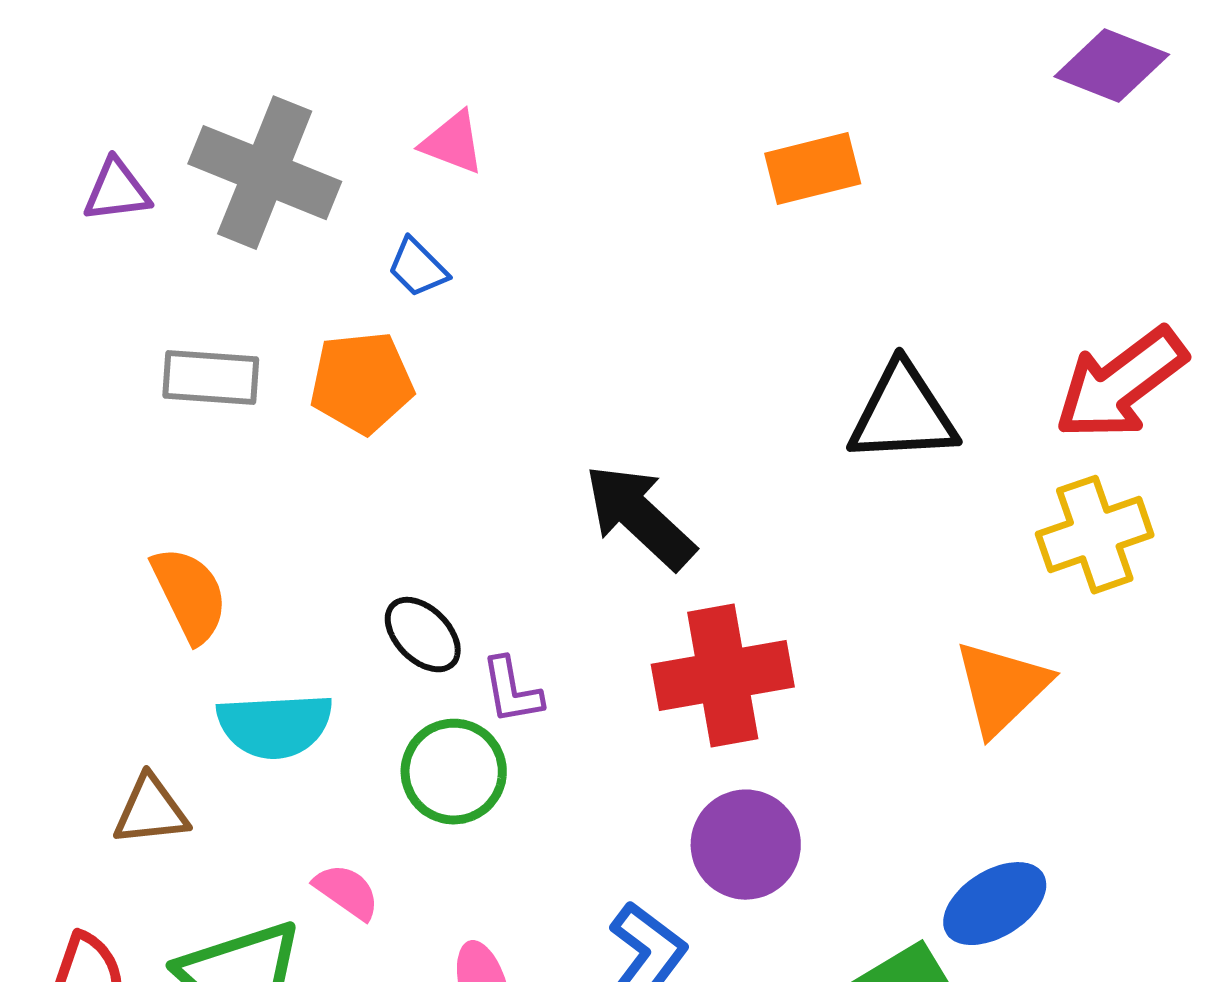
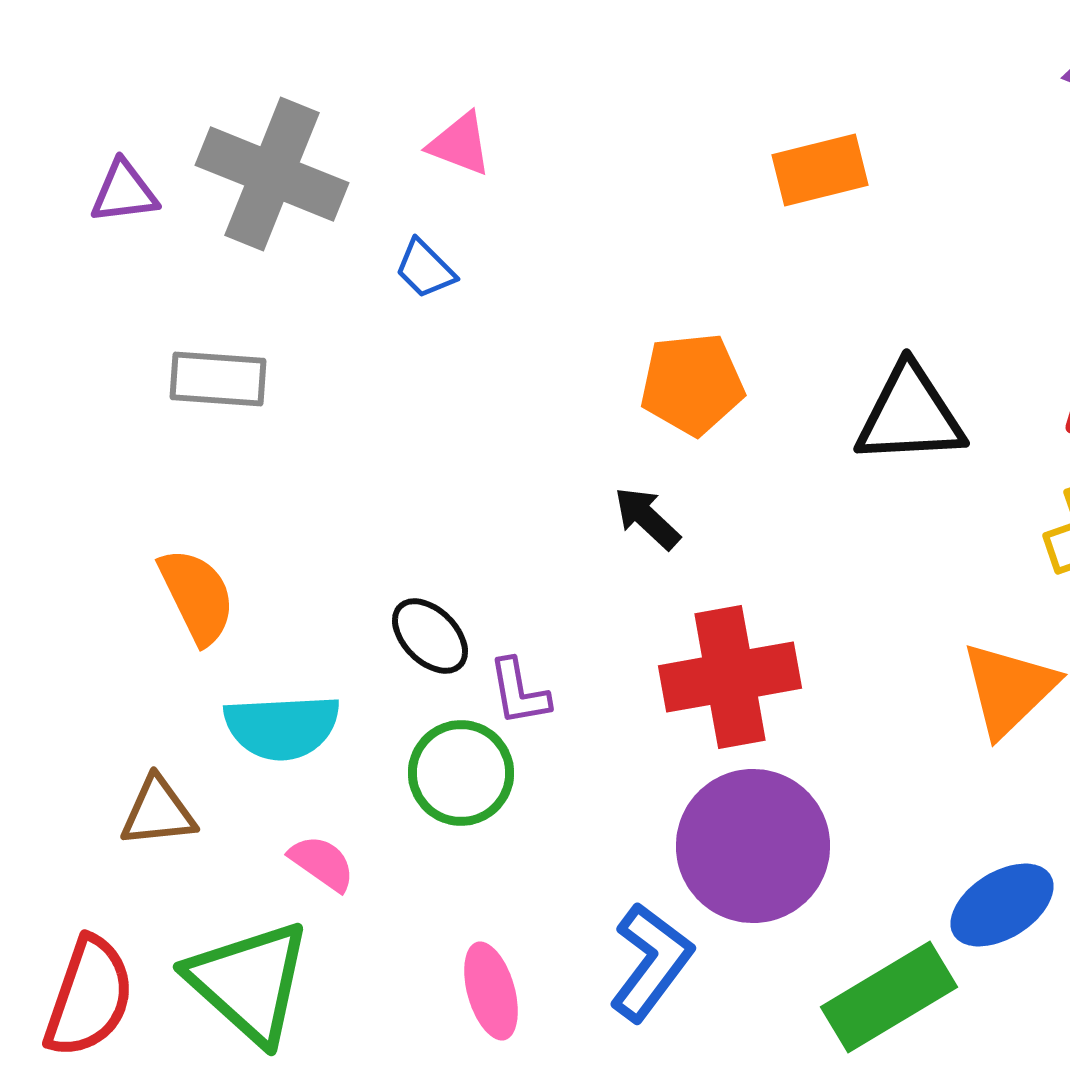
orange pentagon: (362, 383) -> (692, 384), moved
black arrow: (640, 517) -> (647, 518), size x0.6
purple circle: (746, 845) -> (753, 846), size x1.4
pink semicircle: (347, 892) -> (322, 863), moved

